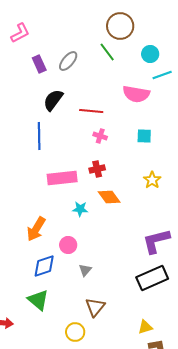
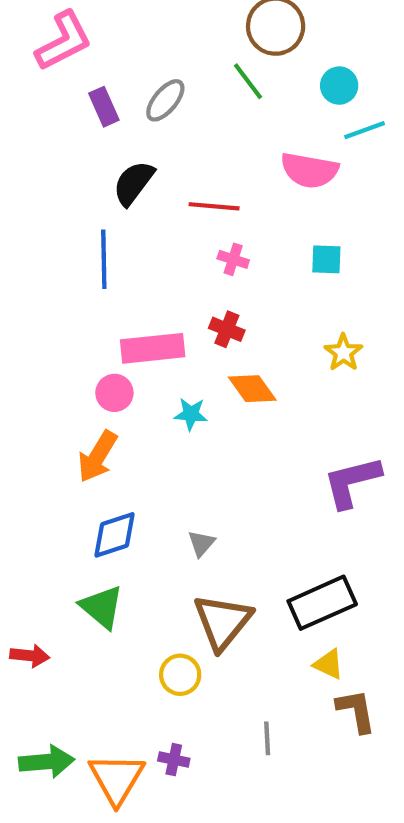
pink L-shape: (20, 33) -> (64, 41), size x1.4
red cross: (97, 169) -> (227, 329), turned 35
pink circle: (68, 245) -> (114, 393), moved
black rectangle: (152, 278) -> (322, 603), moved
brown triangle: (95, 307) -> (223, 622), size x1.4
yellow triangle: (145, 327) -> (329, 664), turned 42

